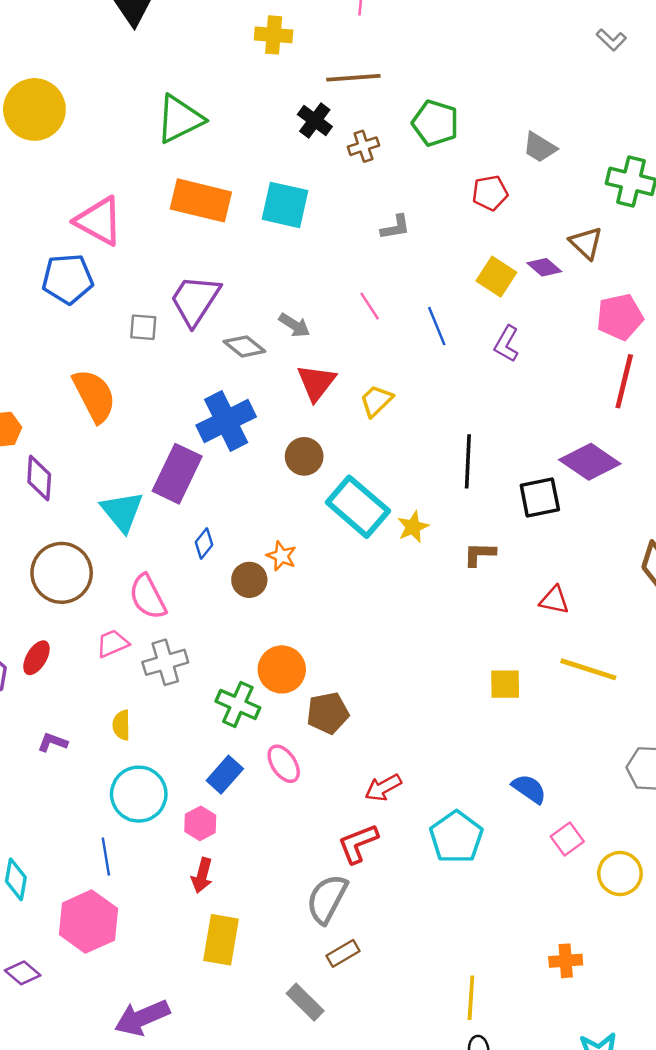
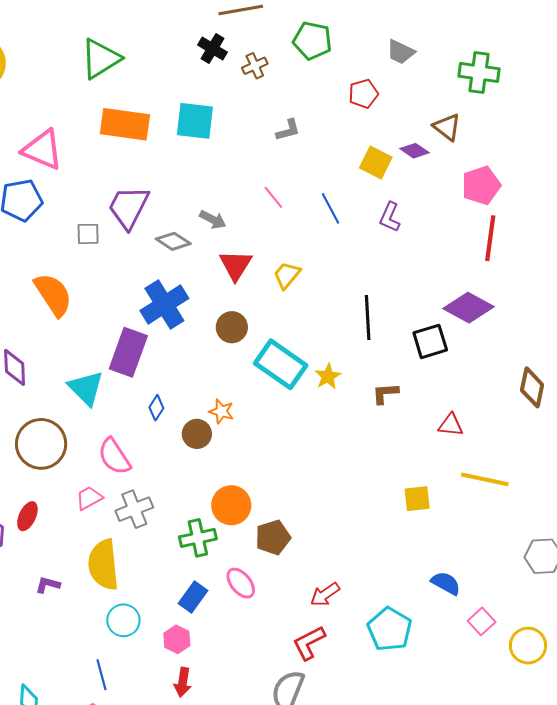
green cross: (238, 704) -> (198, 538), turned -30
yellow semicircle: (121, 725) -> (103, 565), size x2.0
cyan circle: (139, 794) -> (123, 620), size x0.7

